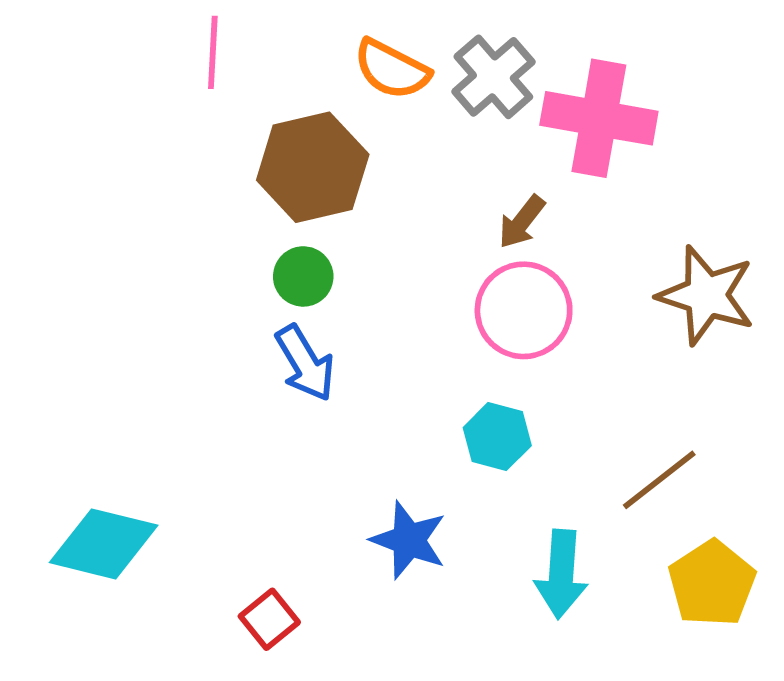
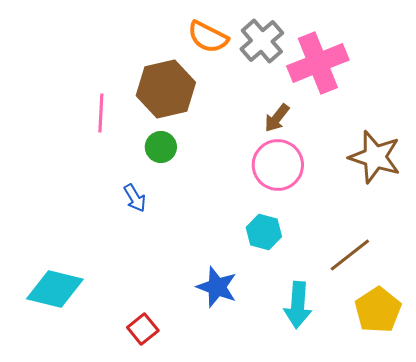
pink line: (213, 52) -> (101, 113), moved
pink cross: (599, 118) -> (318, 63), turned -32
blue arrow: (305, 363) -> (135, 198), moved, size x0.7

